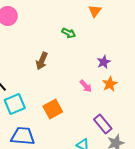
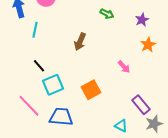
purple star: (104, 62) -> (142, 20), moved
orange star: (110, 84) -> (148, 45), moved

